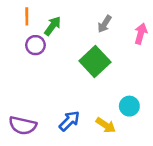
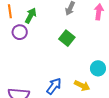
green square: (95, 61) -> (67, 38), size x0.7

